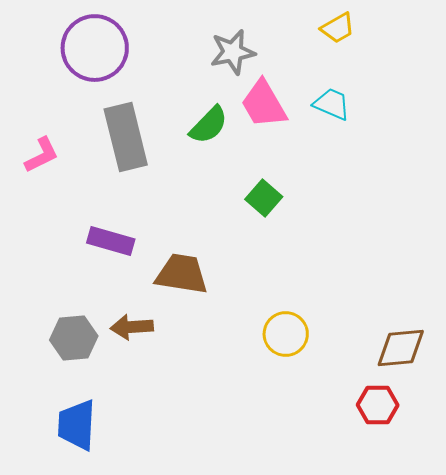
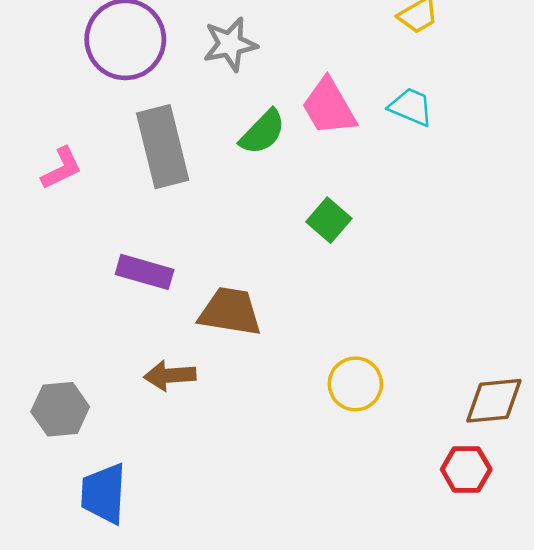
gray star: (233, 52) -> (230, 44), moved
gray hexagon: (74, 338) -> (60, 409), moved

